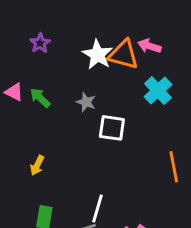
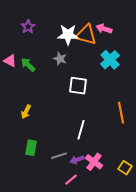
white star: (98, 55) -> (68, 35), turned -30
gray star: (86, 102) -> (60, 59), moved
white line: (98, 208) -> (81, 130), moved

